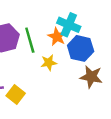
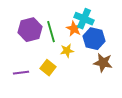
yellow square: (16, 94) -> (48, 68), moved

